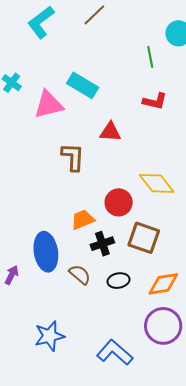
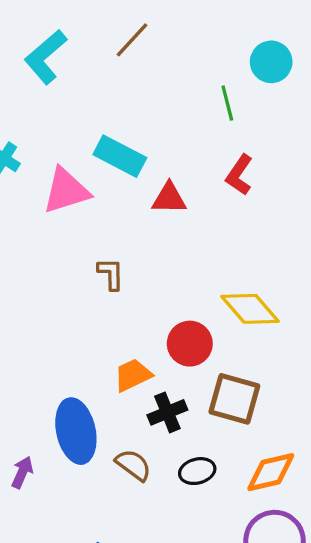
red L-shape: (155, 101) -> (239, 175), turned 115
red triangle: (110, 132) -> (169, 198), moved
brown L-shape: (73, 157) -> (111, 274), size x0.7

